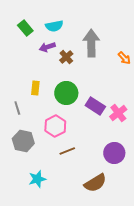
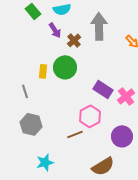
purple arrow: (47, 47) -> (55, 30), turned -105
green circle: (66, 93) -> (65, 67), moved
pink hexagon: (55, 126) -> (90, 116), moved

